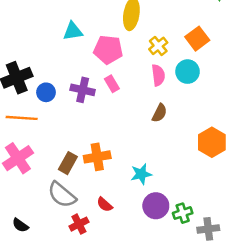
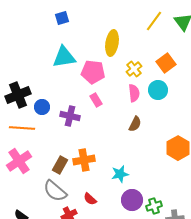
cyan triangle: (73, 31) -> (64, 57), size x1.4
purple cross: (83, 90) -> (70, 116), moved

